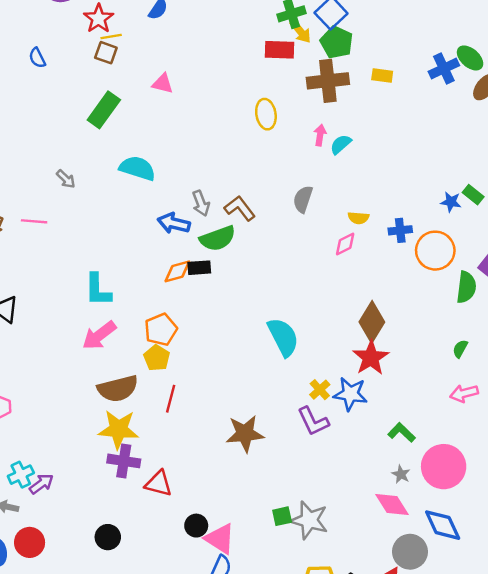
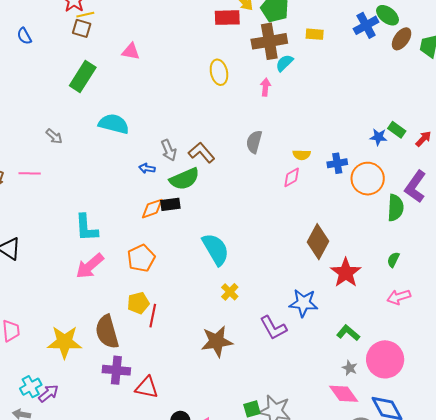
cyan semicircle: (341, 144) -> (284, 63), moved
blue arrow: (174, 223) -> (147, 168), size x0.6
cyan semicircle: (283, 337) -> (216, 249), moved
yellow pentagon: (157, 358) -> (138, 303), moved, turned 30
red star: (371, 358) -> (346, 273), moved
brown semicircle: (118, 389) -> (107, 332), moved, turned 92
yellow cross: (320, 390) -> (230, 292), moved
yellow star: (119, 429) -> (65, 342), moved

